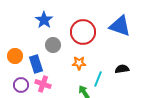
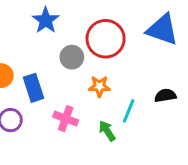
gray circle: (53, 45) -> (72, 57), moved
pink cross: (43, 84) -> (66, 119), moved

